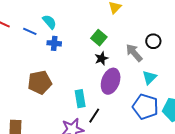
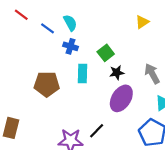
green square: (99, 38) -> (106, 53), moved
cyan rectangle: (80, 99) -> (82, 74), moved

